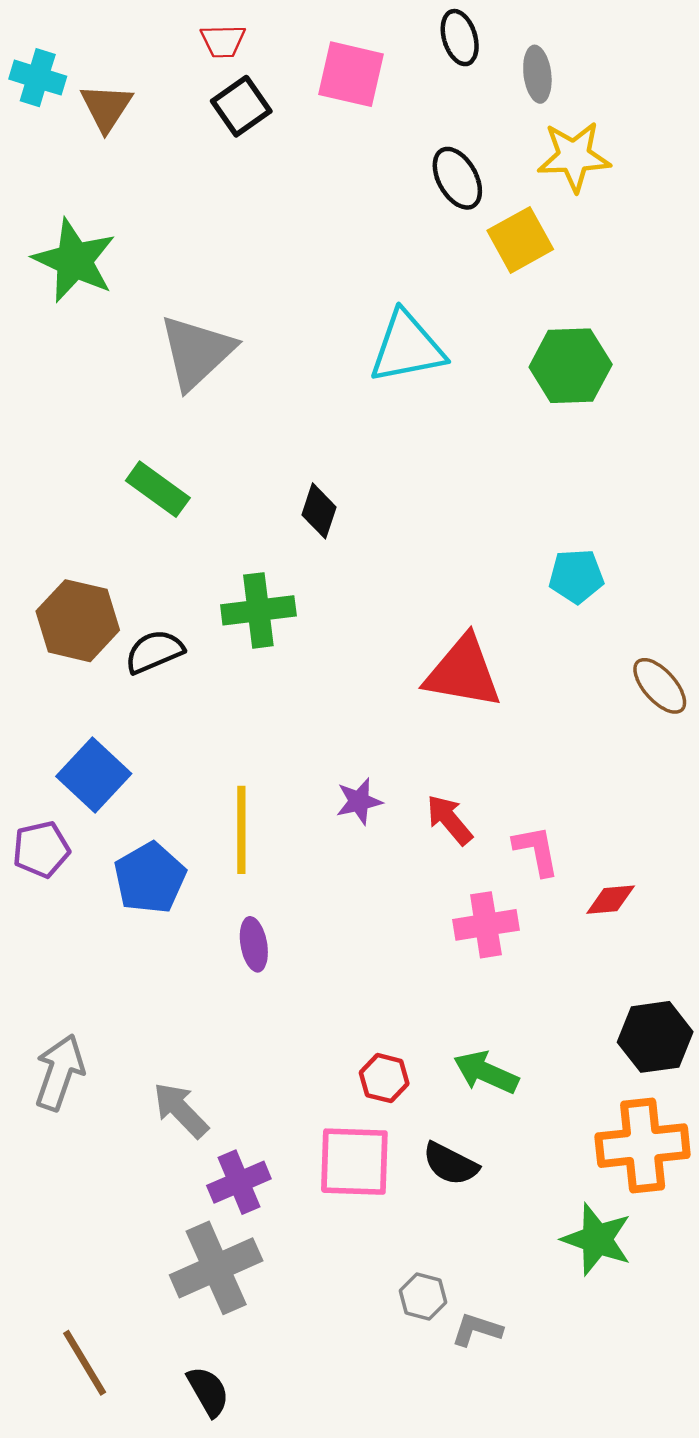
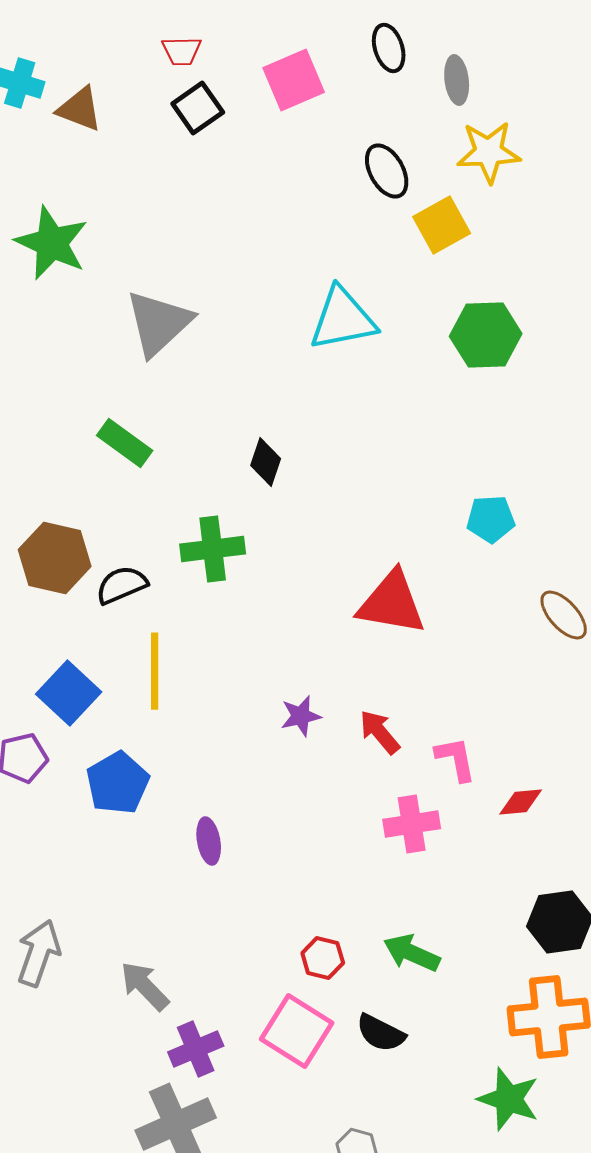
pink square: (351, 74) -> (294, 80), turned -36
brown triangle: (106, 107) -> (80, 109), turned -42
yellow line: (241, 830) -> (155, 671), moved
pink square: (354, 1162) -> (297, 1031), turned 30

